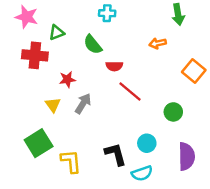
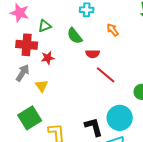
orange arrow: (158, 43) -> (113, 30), moved, turned 64
red star: (67, 79) -> (48, 58), moved
gray arrow: (83, 104) -> (23, 73), moved
cyan circle: (147, 143) -> (120, 118), size x1.6

